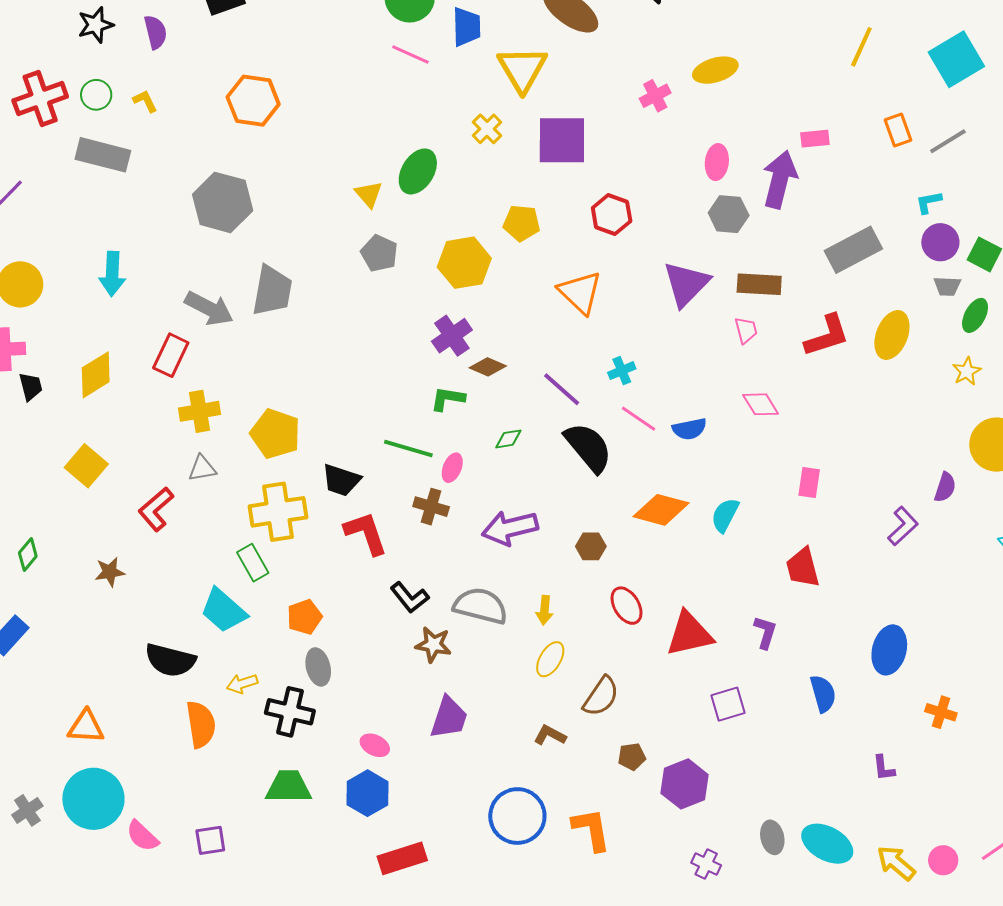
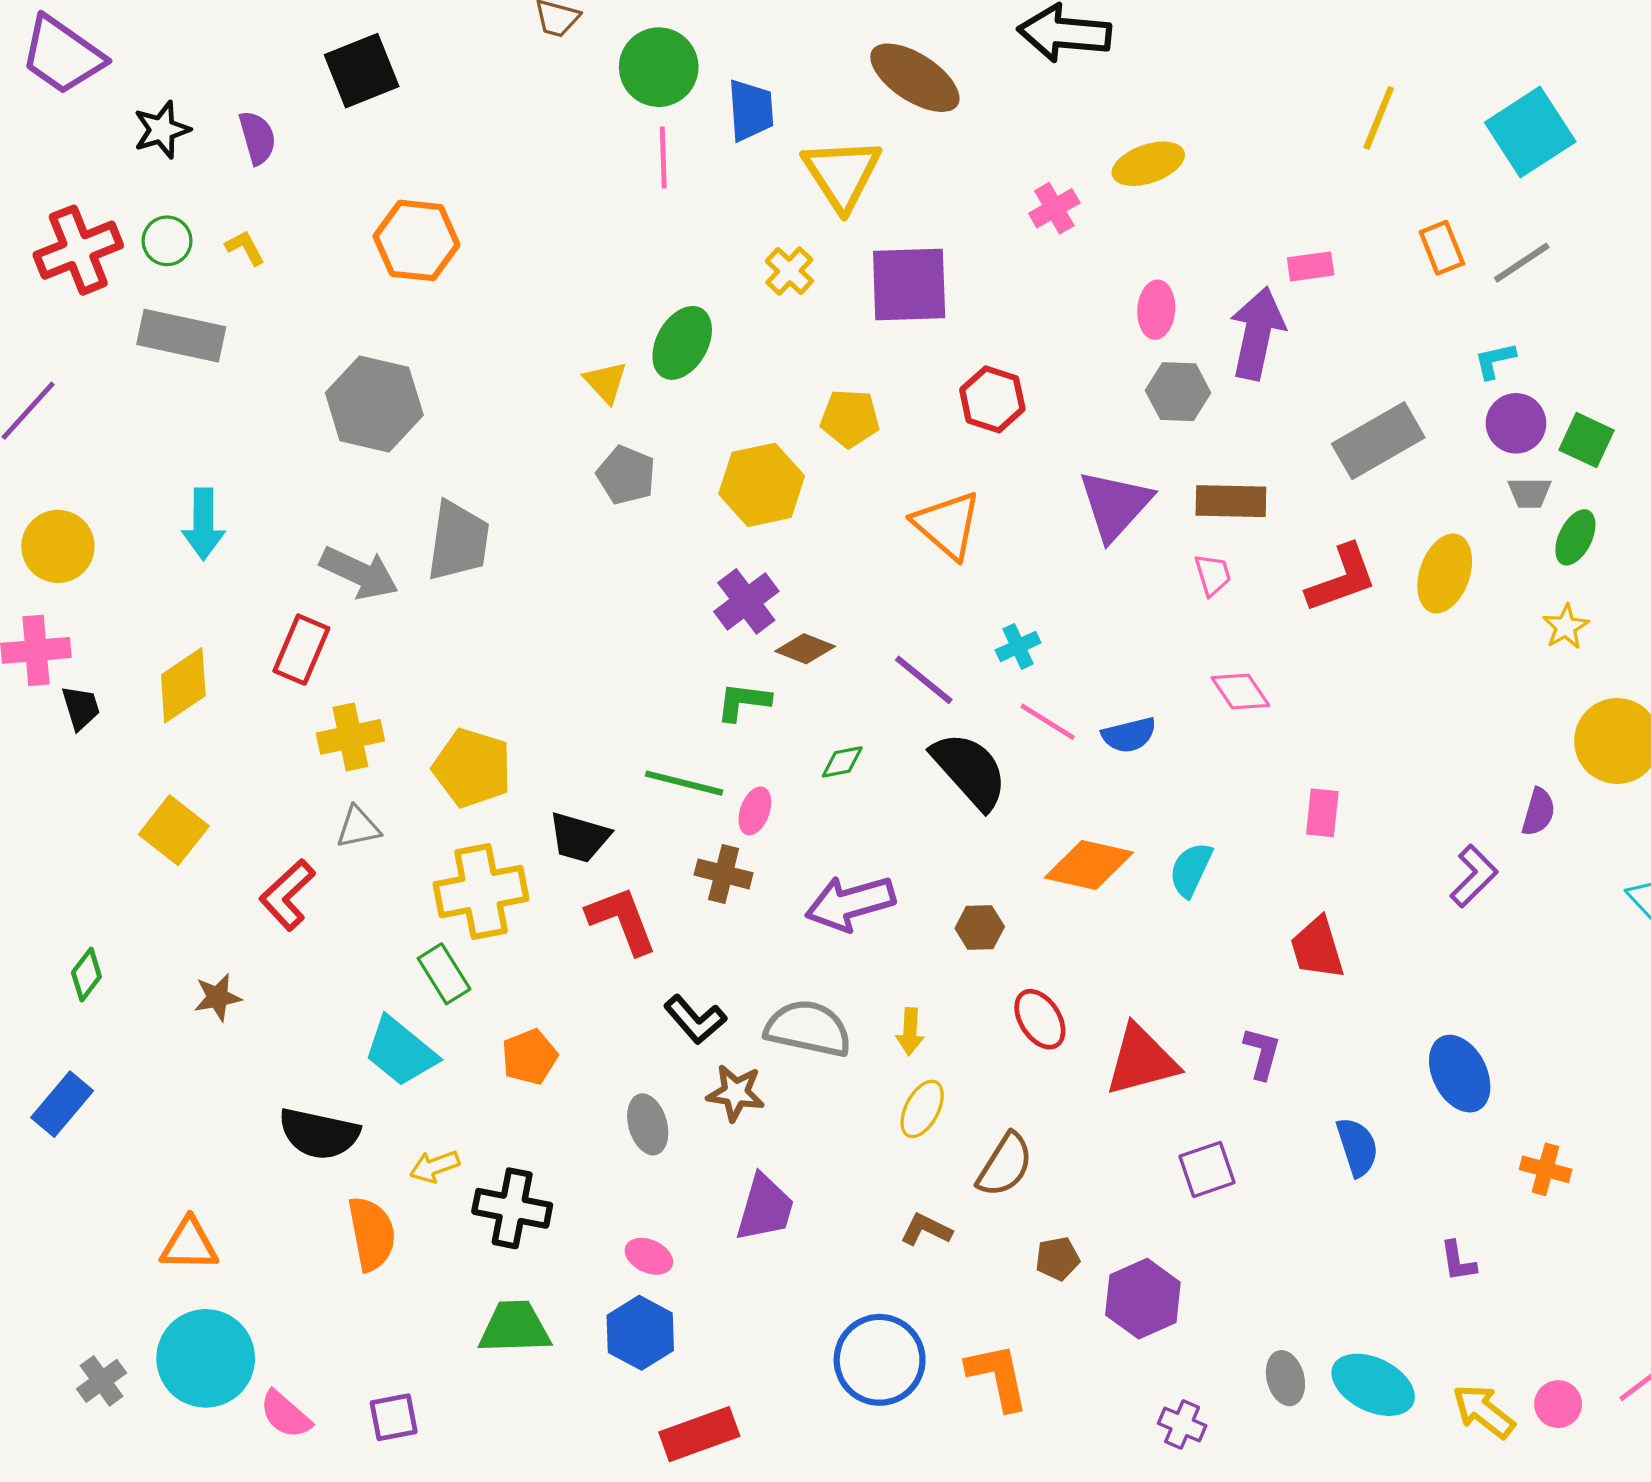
pink line: (410, 54) -> (663, 158), turned 66
blue ellipse: (889, 650) -> (1460, 1074), turned -39
gray ellipse: (318, 667) -> (648, 1124), moved

